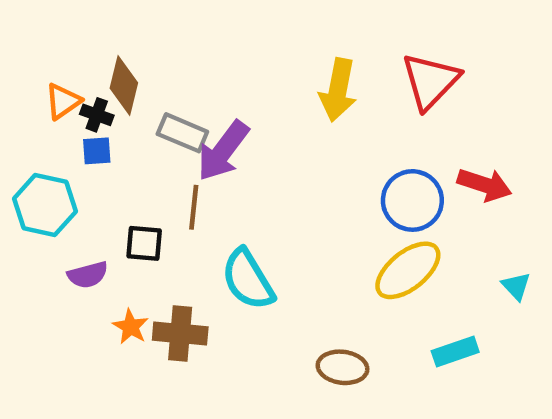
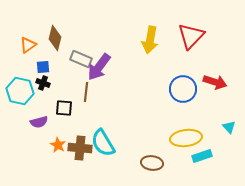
black cross: (97, 115) -> (43, 83), moved
yellow ellipse: (408, 270) -> (186, 138), moved, turned 32
cyan semicircle: (248, 279) -> (103, 143), moved

